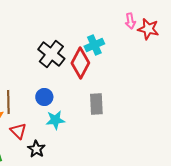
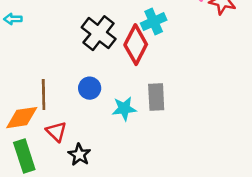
cyan star: (55, 120) -> (124, 109), moved

